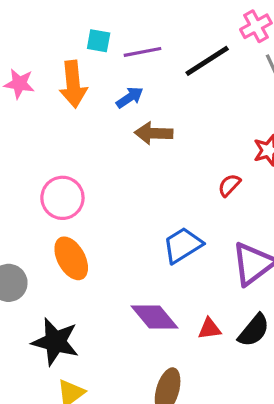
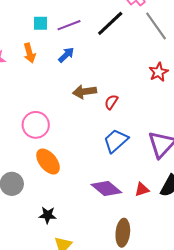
orange arrow: (73, 84) -> (30, 53), size x0.7
brown arrow: (154, 133) -> (85, 92), moved
red semicircle: (229, 185) -> (111, 102), moved
black star: (55, 342) -> (48, 215), size x0.6

